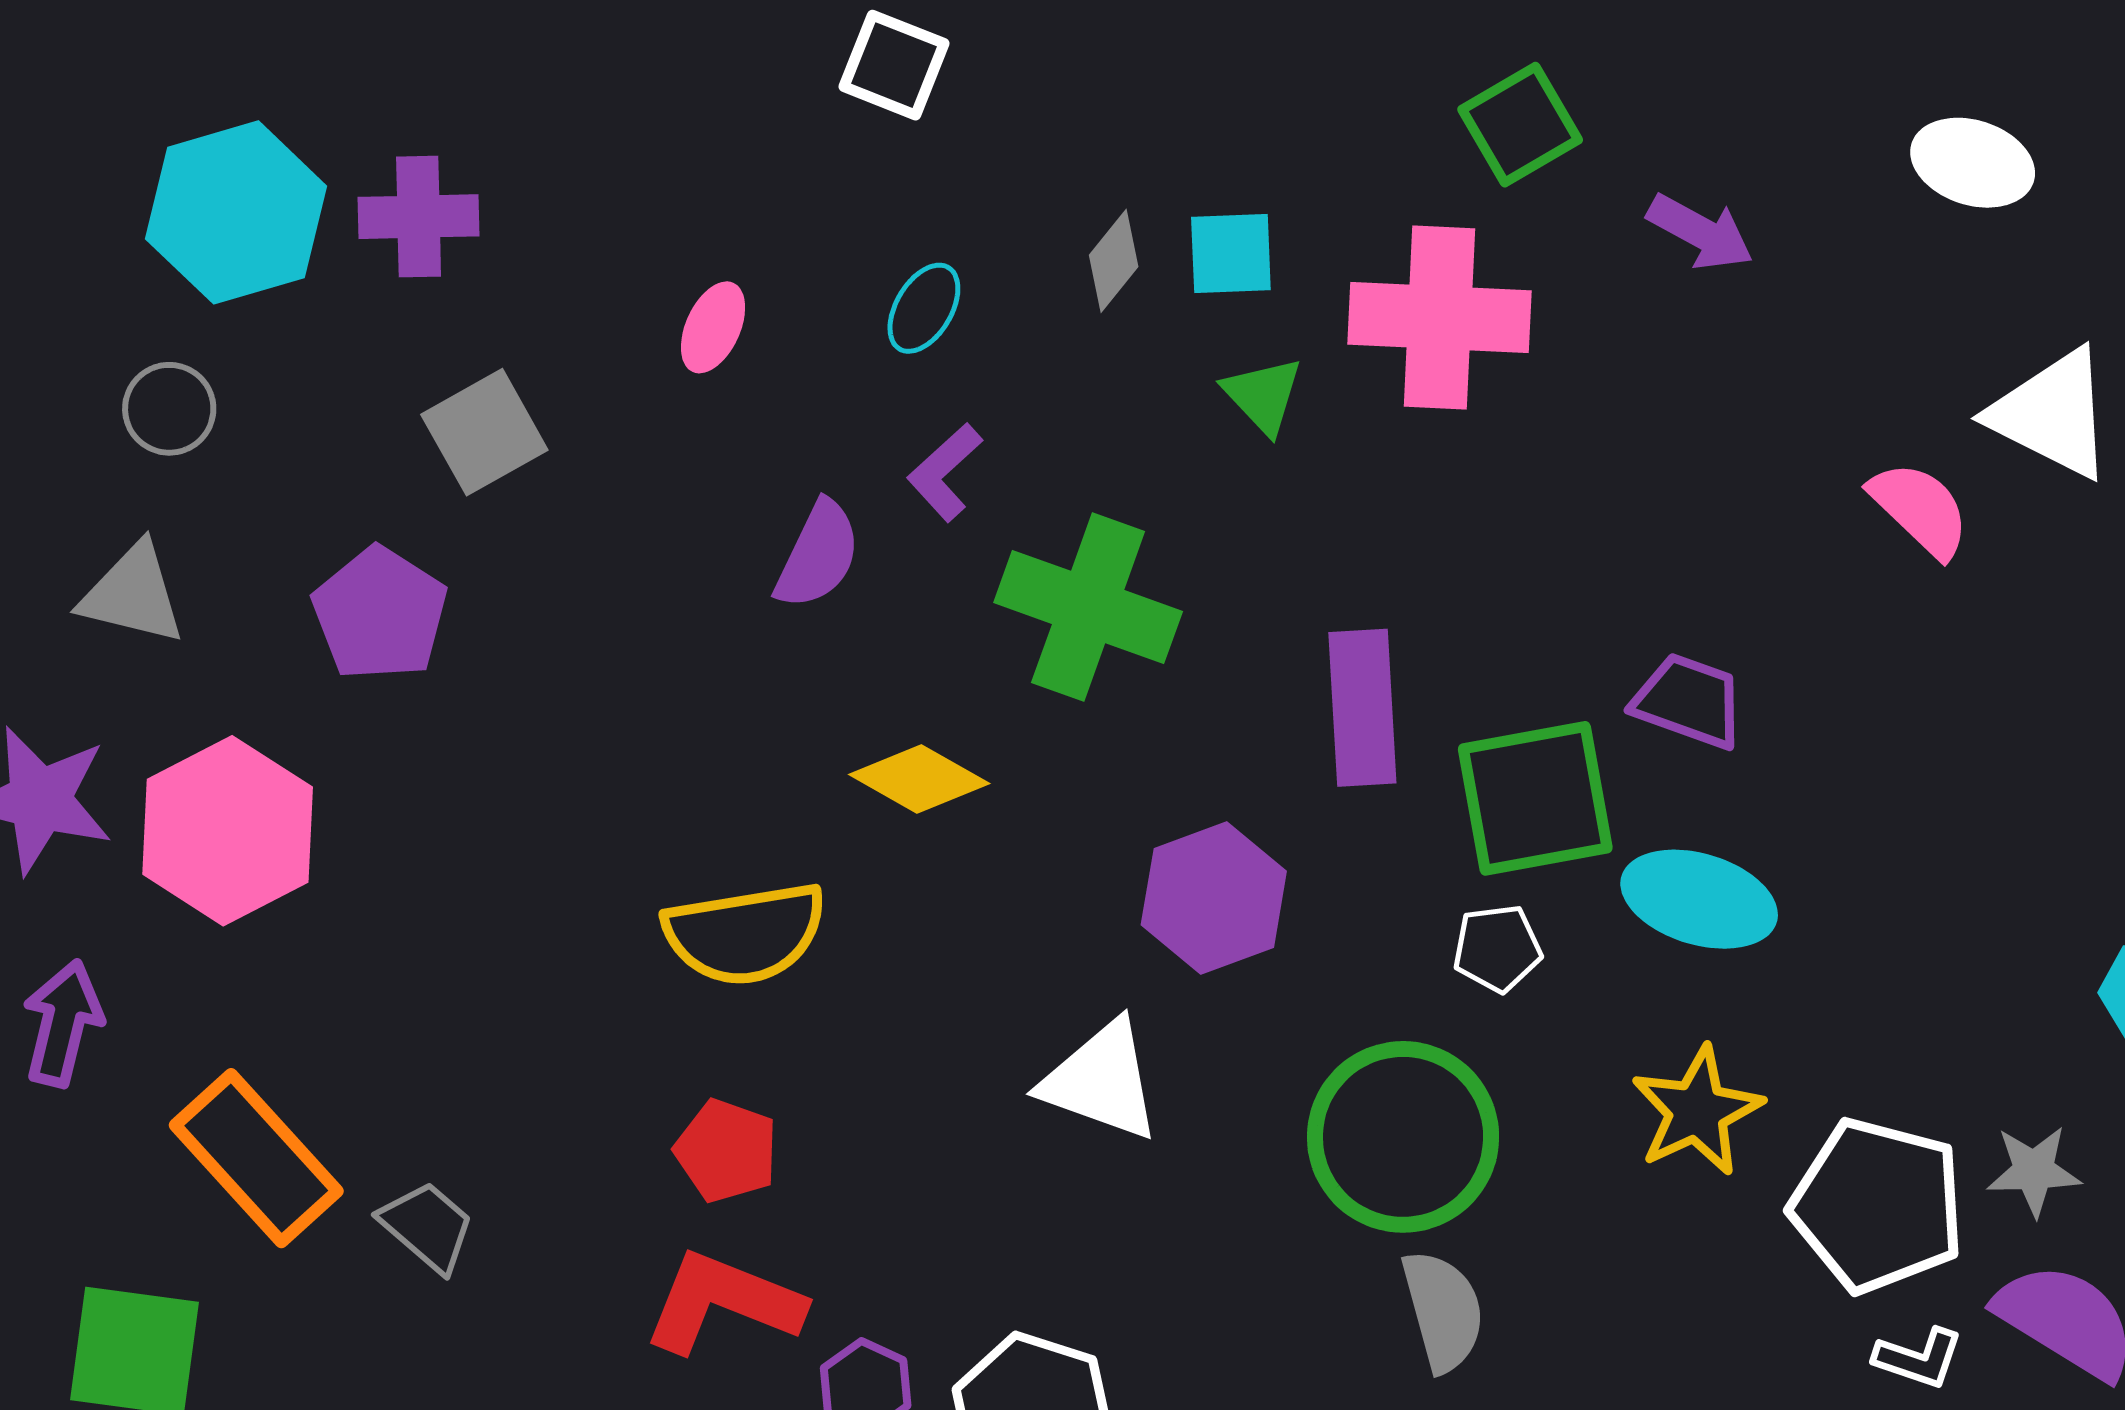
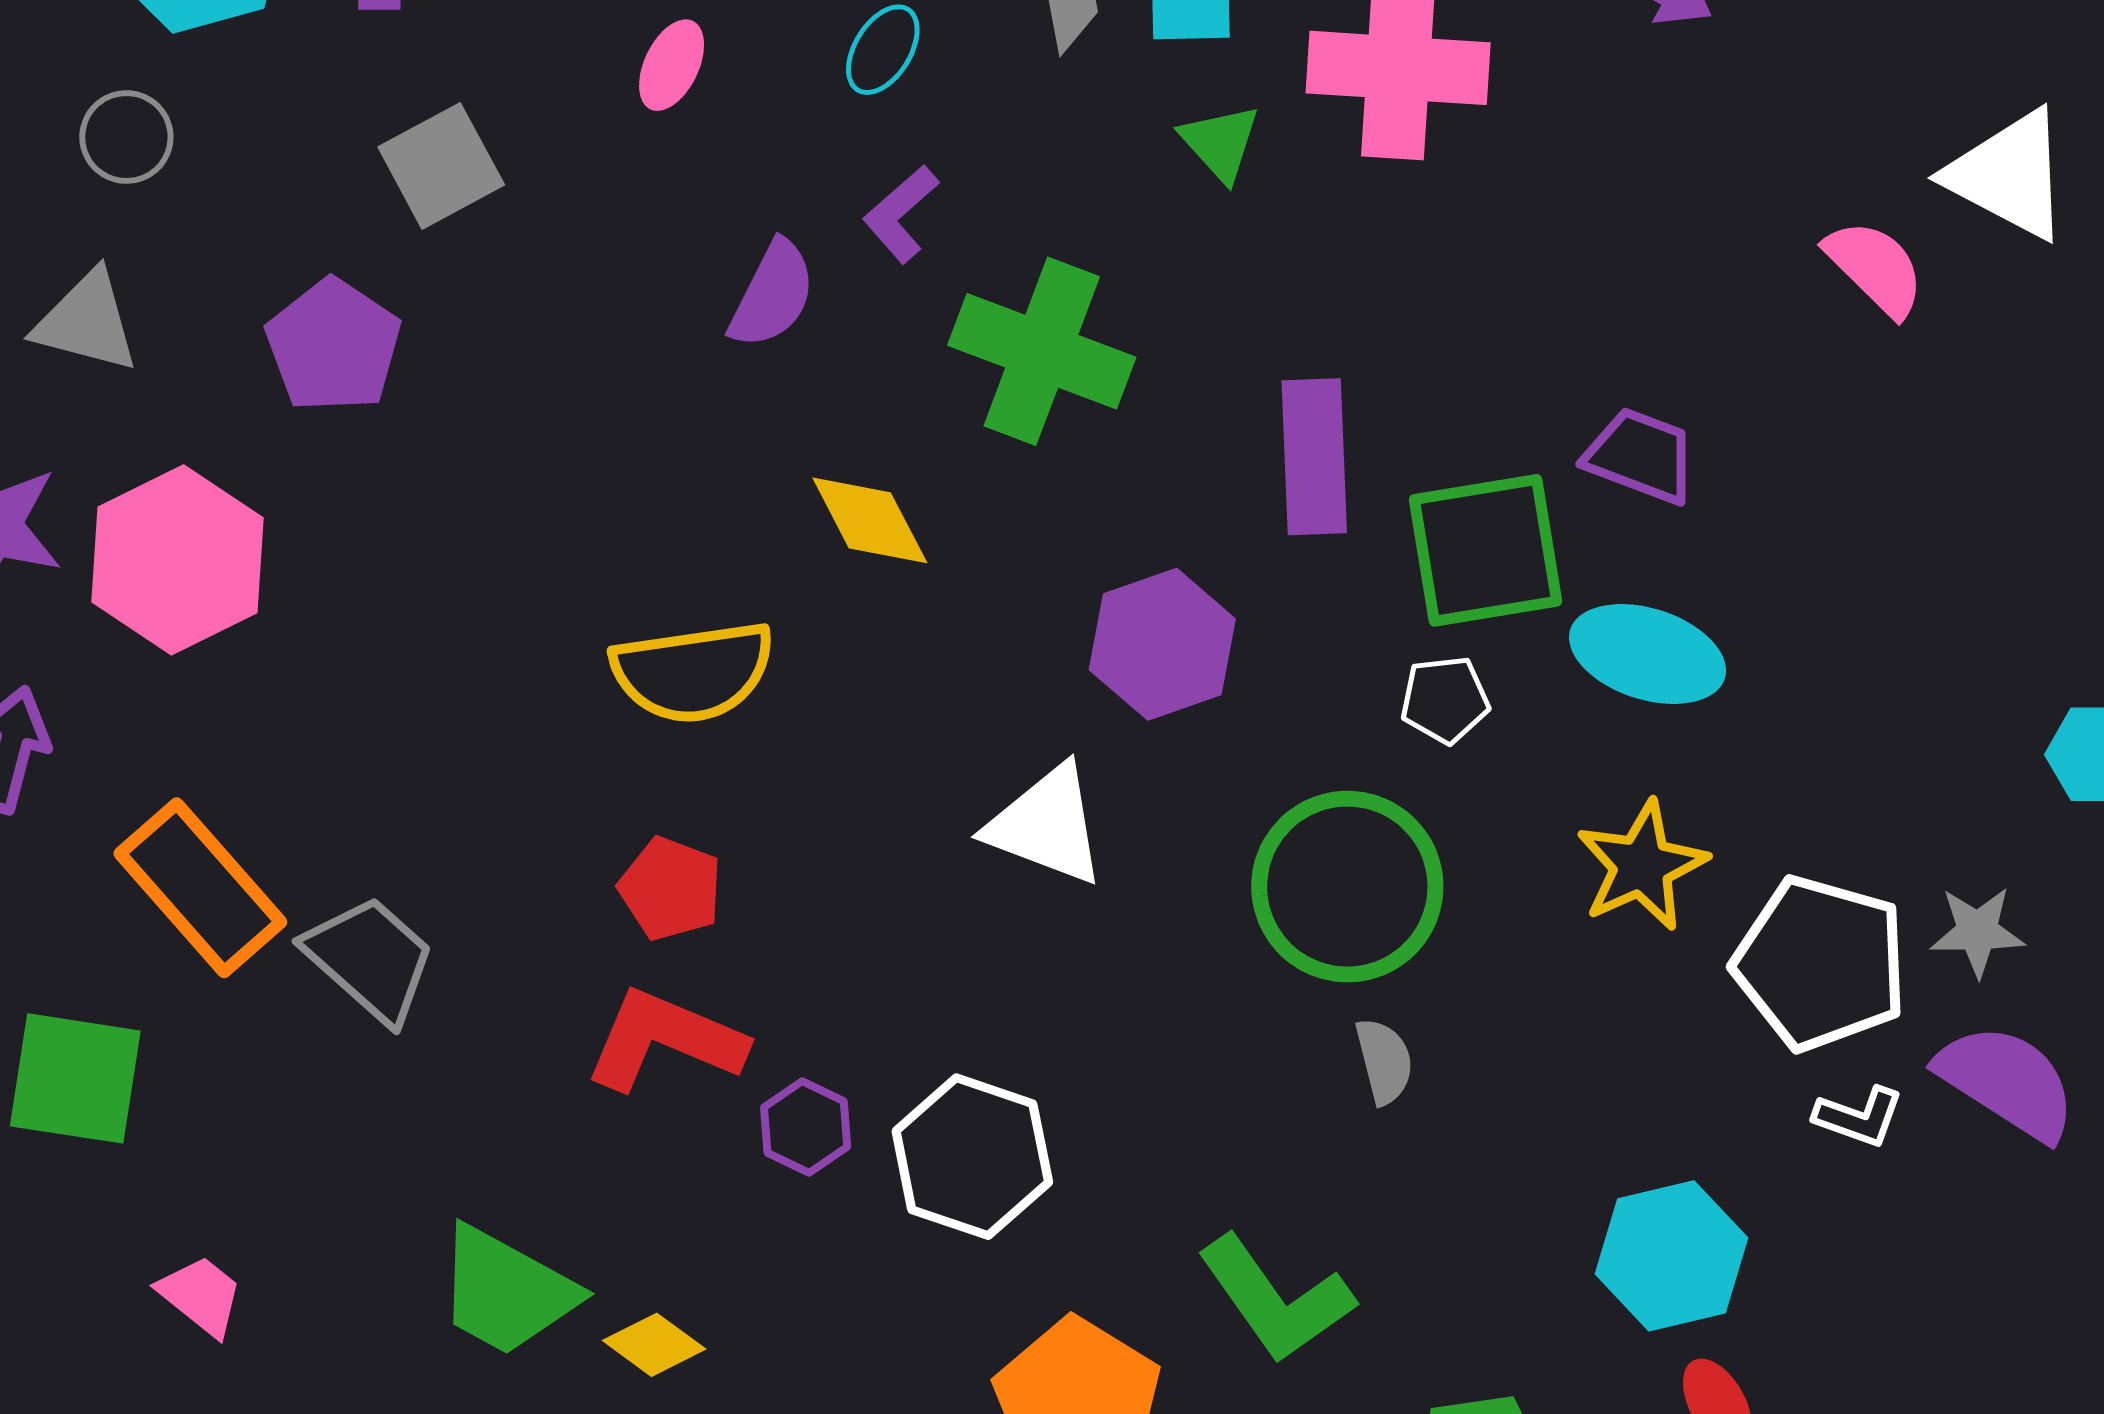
yellow diamond: (919, 779) -> (870, 520), turned 32
gray trapezoid: (427, 1226) -> (370, 959), size x1.4
gray semicircle: (1443, 1311) -> (1384, 1061), size x0.7

